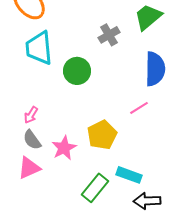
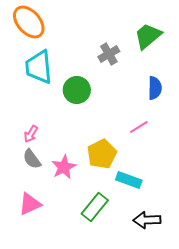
blue semicircle: (155, 69) -> (155, 88), size x0.7
pink triangle: (29, 168) -> (30, 204), moved
cyan rectangle: (129, 175) -> (129, 180), moved

